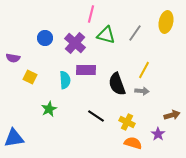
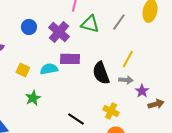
yellow square: (30, 77) -> (23, 70), moved
cyan semicircle: (65, 80) -> (49, 69), turned -96
black line: (96, 116) -> (76, 119), moved
purple star: (158, 134) -> (142, 91), moved

